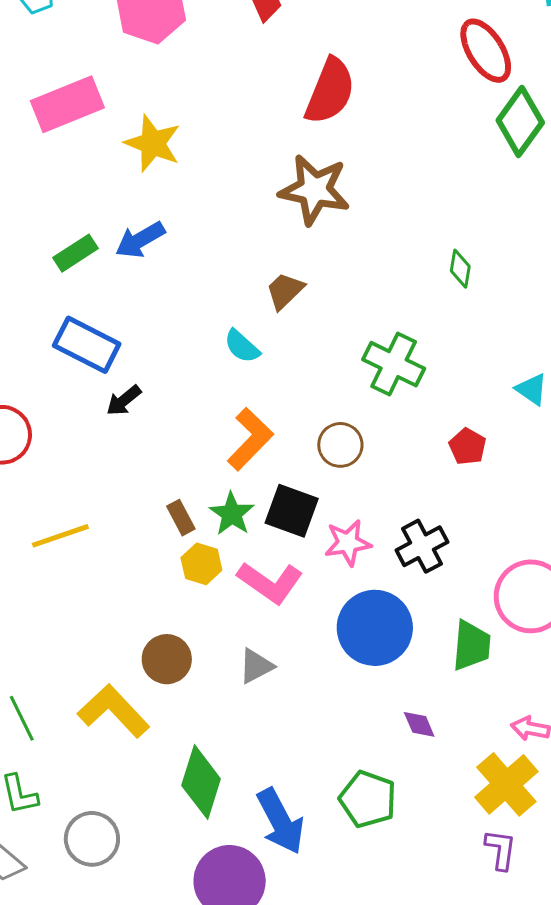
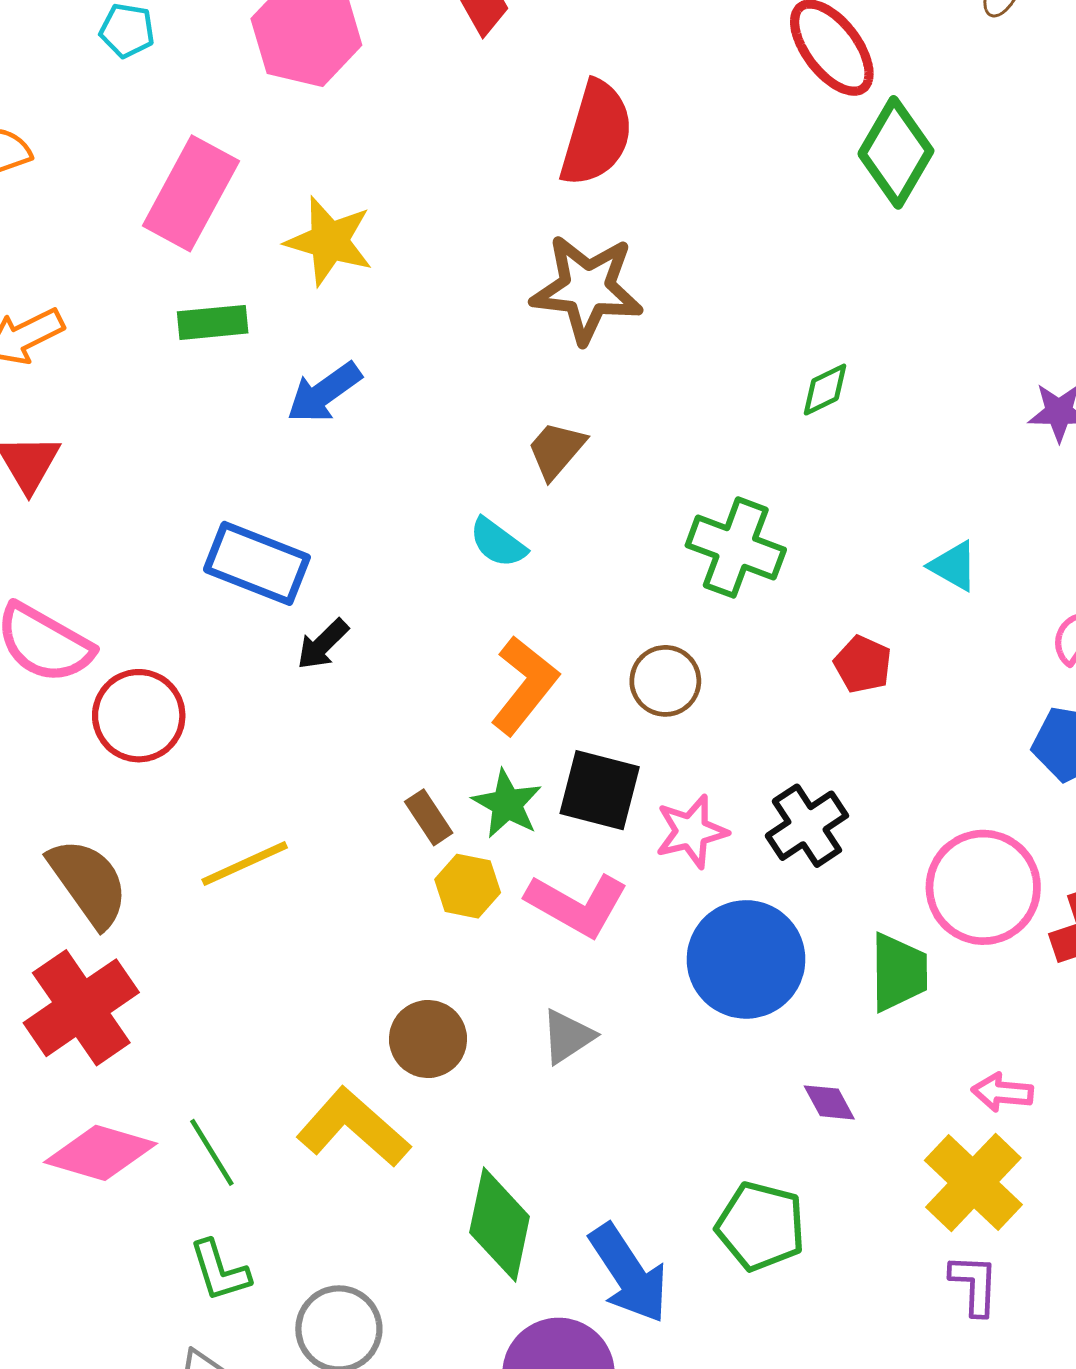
pink rectangle: (67, 104) -> (191, 193), turned -34
green rectangle: (76, 253) -> (213, 322), moved, turned 33
green diamond: (460, 269) -> (825, 390), turned 60

